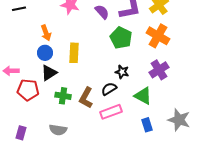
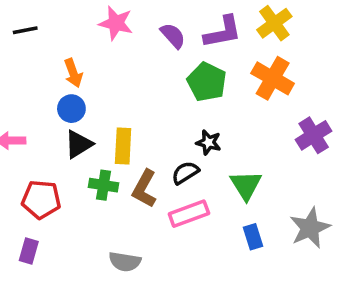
yellow rectangle: (74, 53) -> (123, 146), moved
purple cross: (159, 70) -> (314, 135), moved
red pentagon: (28, 90) -> (41, 199), moved
green triangle: (143, 96) -> (246, 185), turned 30
gray star: (179, 120) -> (310, 228), turned 30
gray semicircle: (58, 130) -> (125, 262), moved

